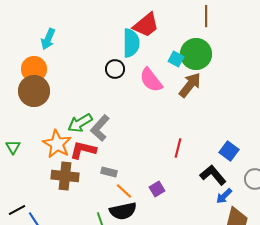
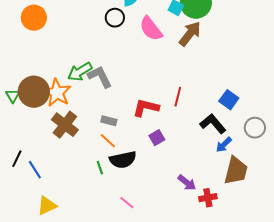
brown circle: (34, 91) -> (34, 92), moved
gray L-shape: (100, 128) -> (100, 77), turned 112
red L-shape: (83, 150) -> (146, 108), moved
brown cross: (65, 176) -> (65, 125), turned 32
orange line: (124, 191) -> (108, 141), moved
black line: (17, 210) -> (17, 159), turned -36

